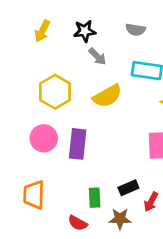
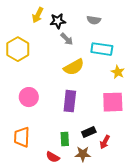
yellow arrow: (42, 31) -> (38, 15), moved
yellow hexagon: (55, 92) -> (18, 49), moved
purple rectangle: (78, 144) -> (70, 101), moved

